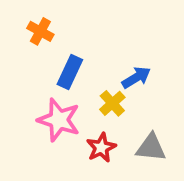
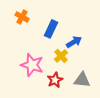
blue rectangle: (70, 72) -> (51, 29), moved

